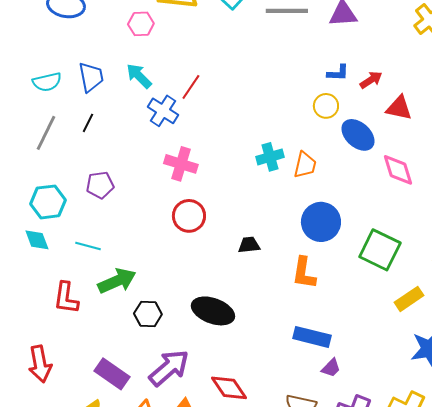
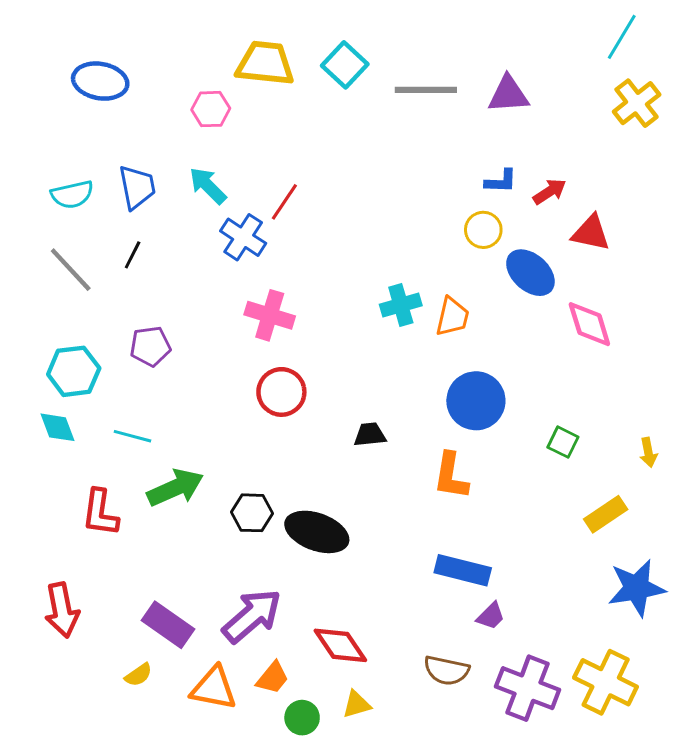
gray line: (46, 133) -> (71, 270), turned -69
green square: (380, 250) -> (563, 442), size x0.5
black hexagon: (148, 314) -> (252, 513), moved

